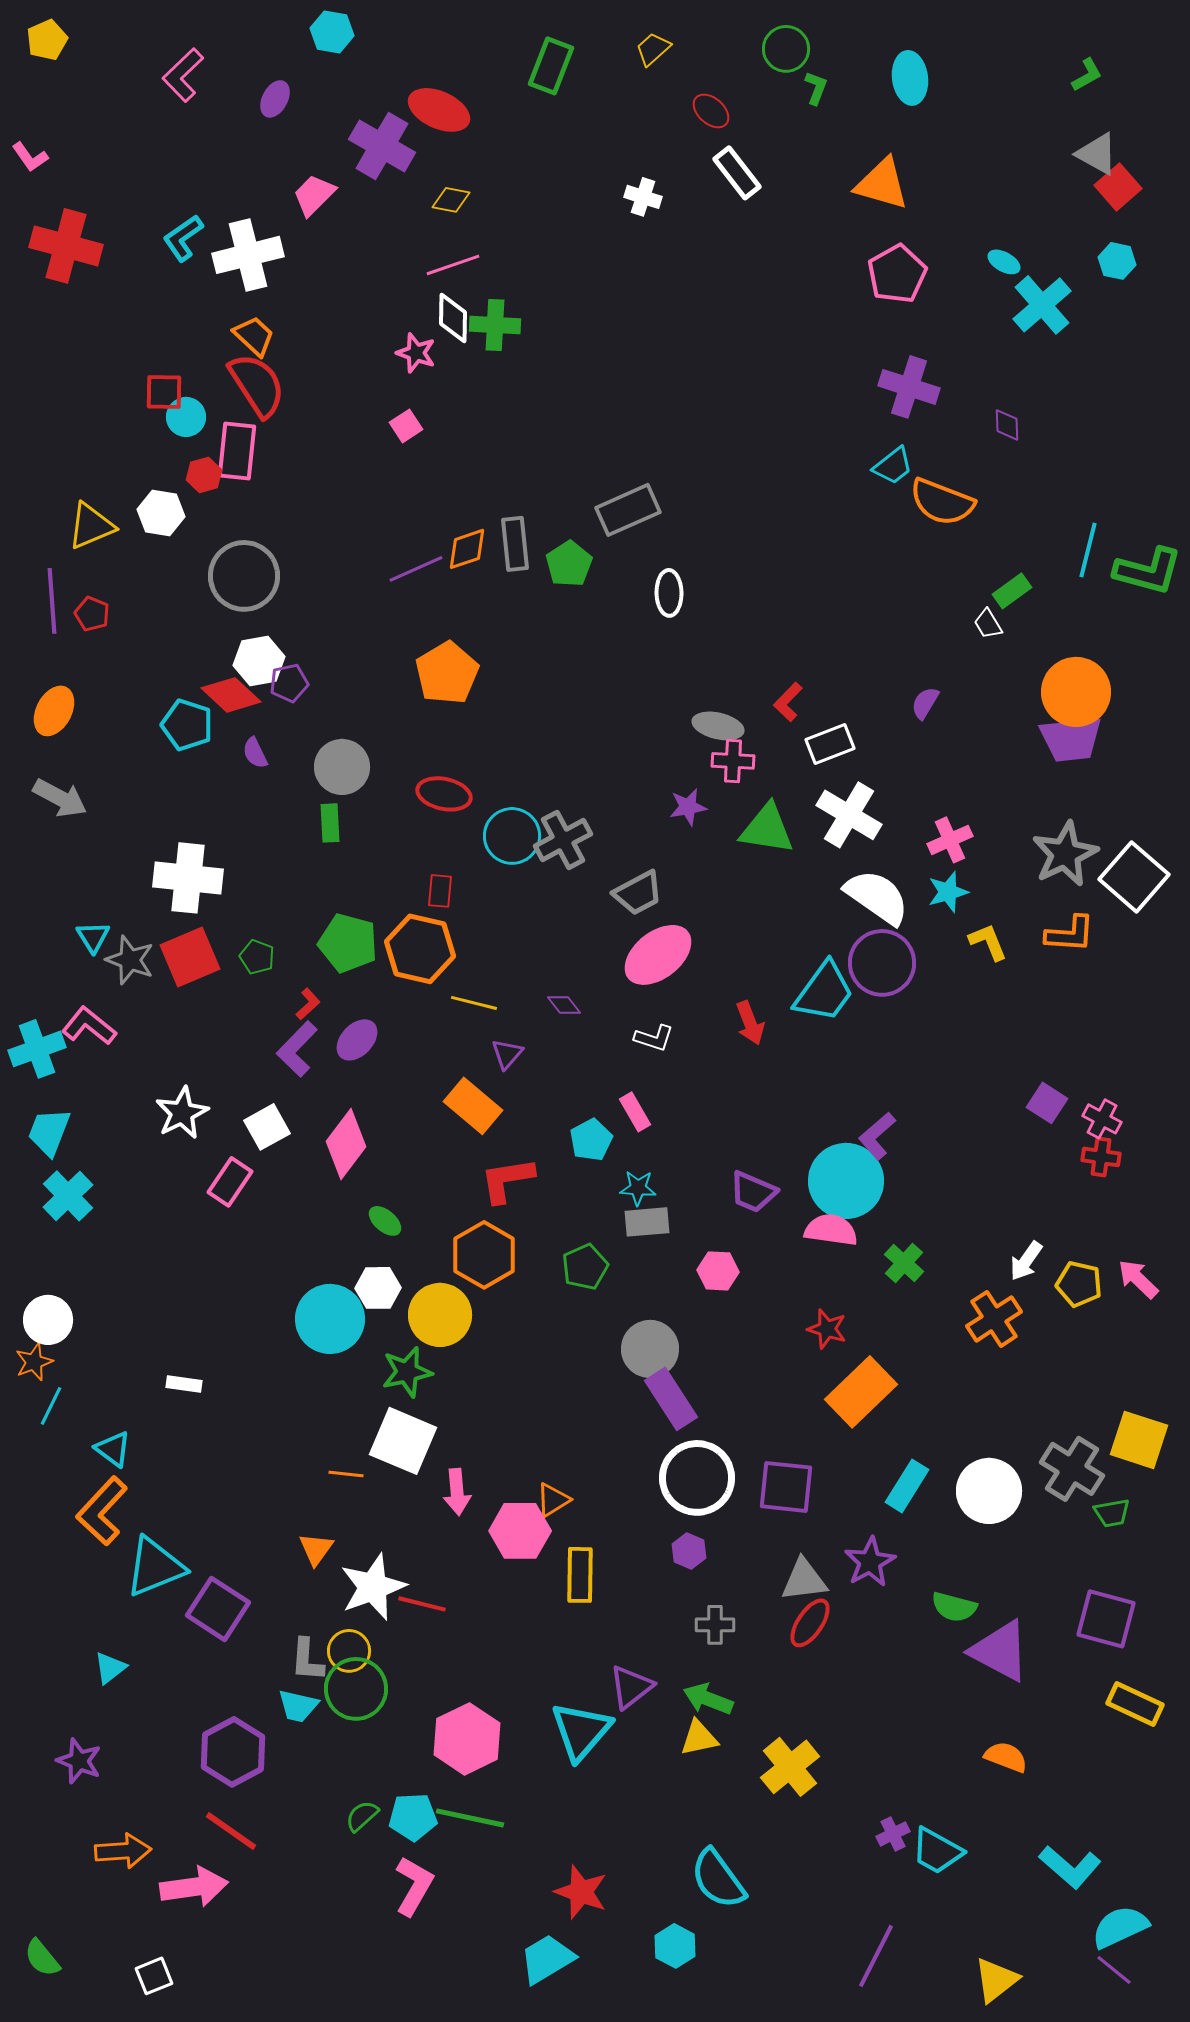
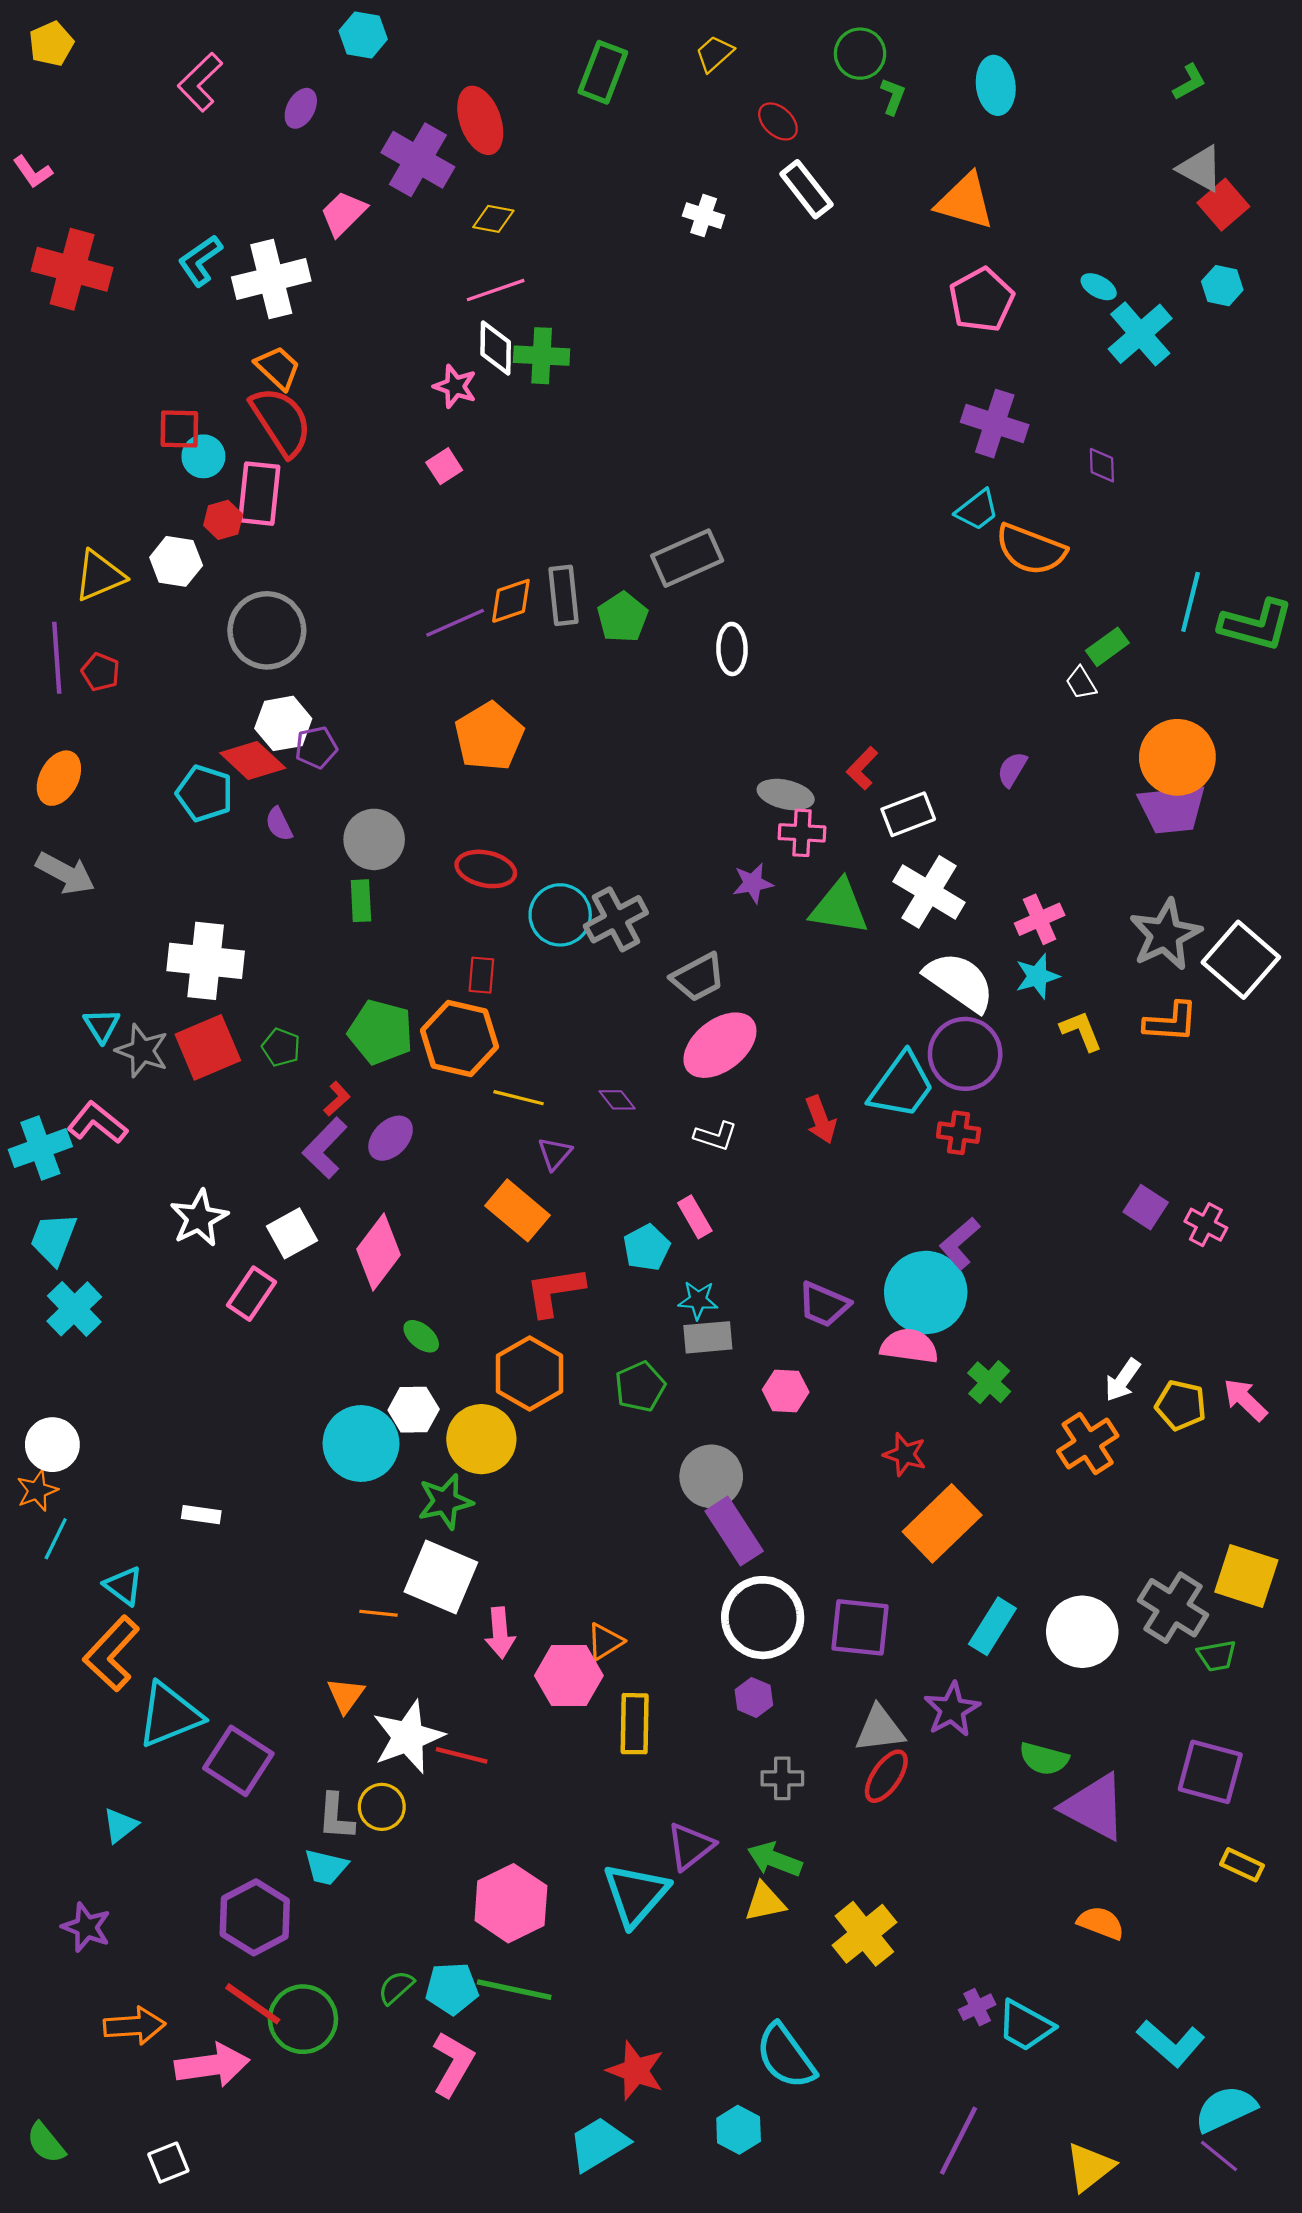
red ellipse: (439, 110) -> (480, 120), turned 46
red cross: (1101, 1157) -> (959, 1133), moved
green circle: (356, 1689) -> (303, 2019), moved
yellow rectangle: (1135, 1704) -> (1242, 1865), size x0.7

